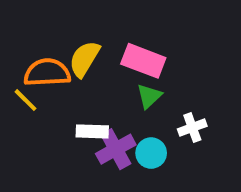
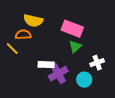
yellow semicircle: (84, 59) -> (33, 21), moved, turned -108
orange semicircle: (47, 73) -> (23, 35), size x0.7
cyan circle: (151, 153) -> (84, 80), moved

